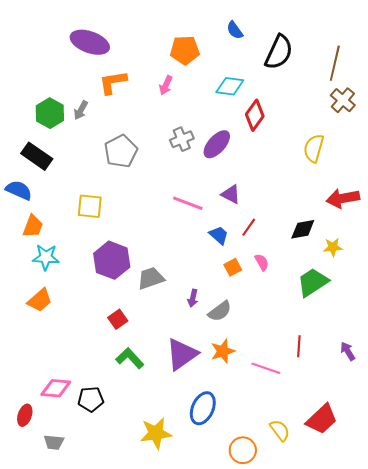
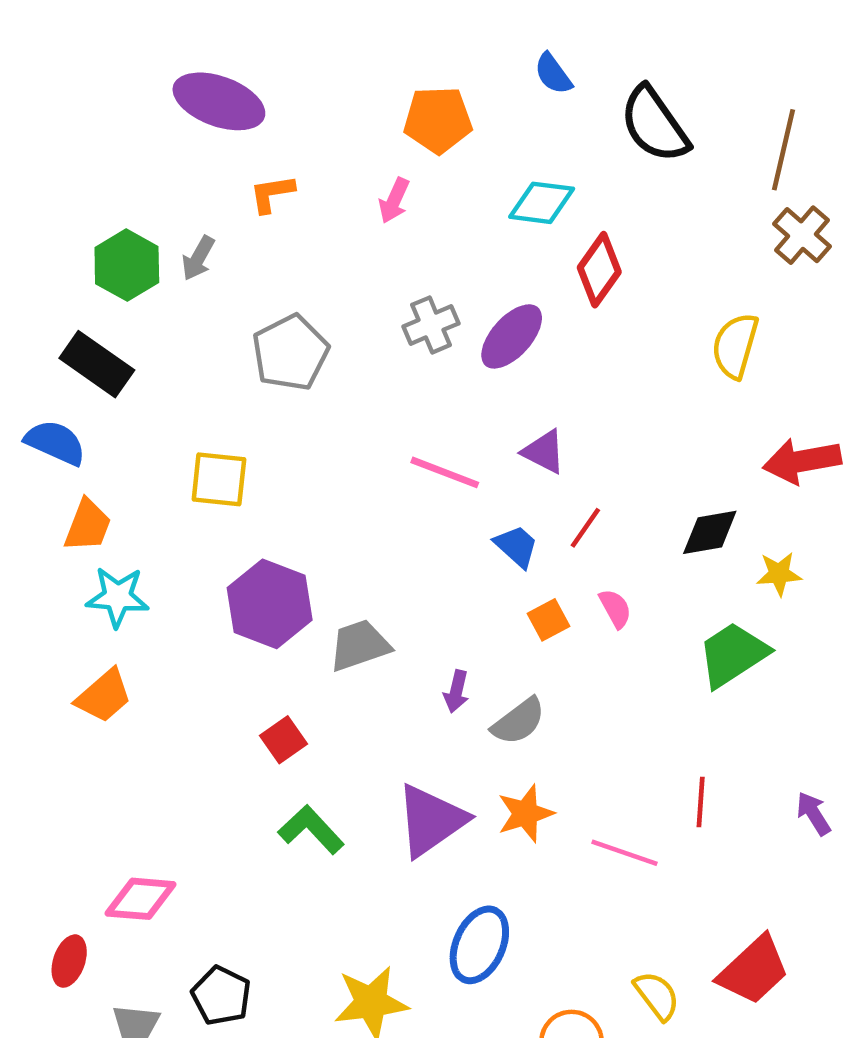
black semicircle: (279, 52) -> (655, 124), turned 120
orange L-shape: (113, 82) -> (272, 194), size x0.7
black pentagon: (91, 399) -> (221, 996), moved, turned 30

